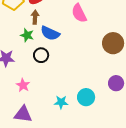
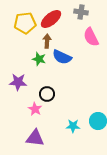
black circle: (41, 55) -> (47, 94), moved

